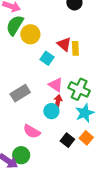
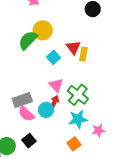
green semicircle: (15, 25) -> (28, 40), moved
gray rectangle: (20, 93) -> (22, 100), moved
pink semicircle: (32, 131) -> (26, 114), moved
black square: (67, 140) -> (29, 141), moved

